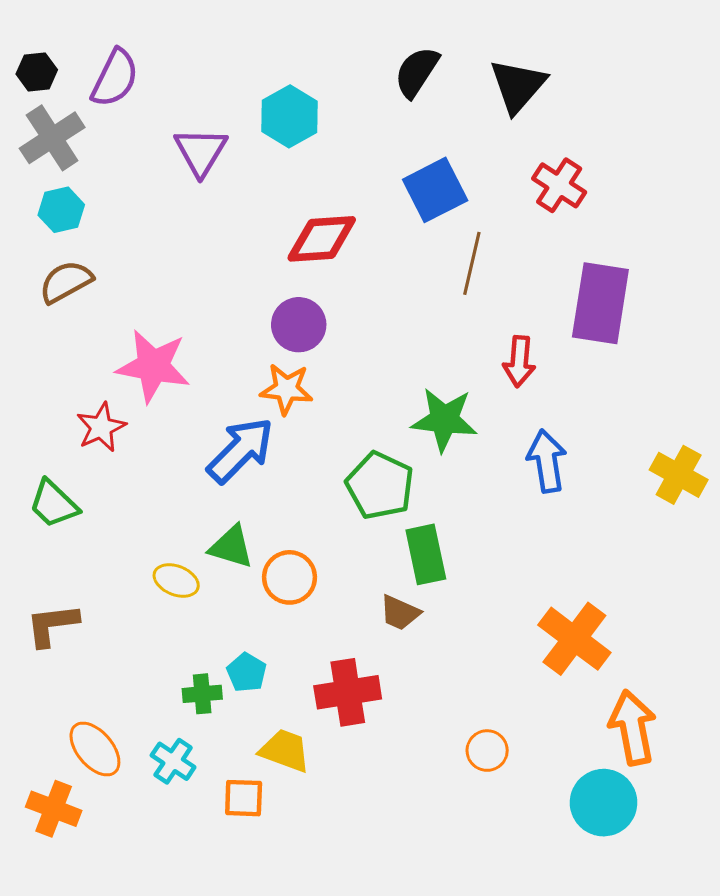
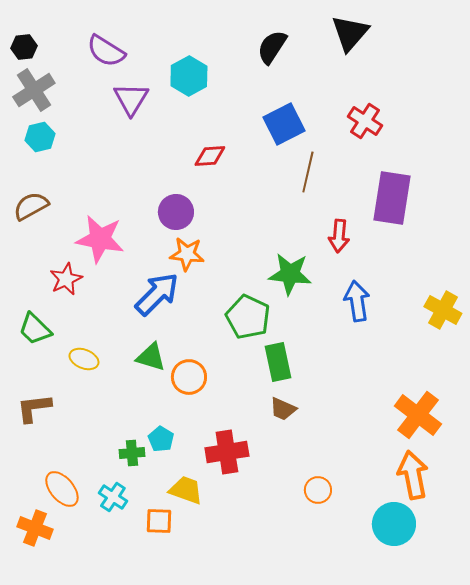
purple semicircle: (115, 78) -> (106, 51), moved, turned 96
black triangle: (518, 86) -> (350, 33), moved
red diamond: (322, 239) -> (210, 156), size x0.7
brown semicircle: (66, 282) -> (31, 206), moved
purple circle: (299, 325) -> (176, 212), moved
yellow ellipse: (176, 581) -> (84, 359), moved
brown trapezoid: (400, 613) -> (283, 409), moved
orange cross: (574, 639) -> (418, 415), moved

